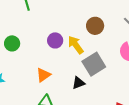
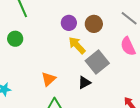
purple circle: (55, 40) -> (69, 23), moved
green circle: (12, 43) -> (15, 39), moved

